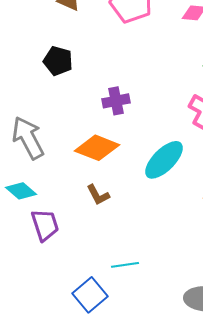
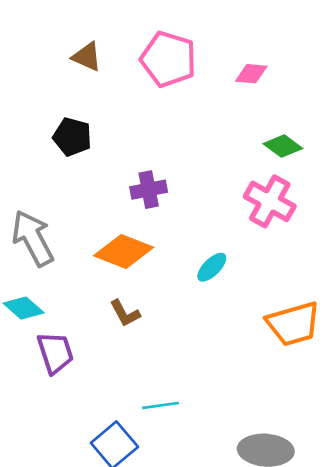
cyan ellipse: (164, 160) -> (212, 267), size x0.6

